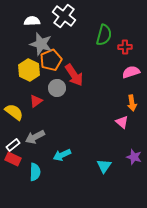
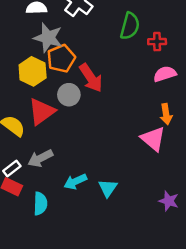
red triangle: (36, 101) -> (42, 112), size x1.6
pink triangle: (122, 122) -> (153, 139), size x1.5
purple star: (134, 157) -> (169, 201), moved
cyan triangle: (104, 166) -> (108, 188), moved

